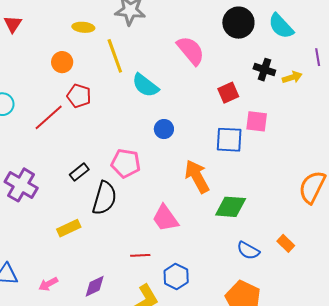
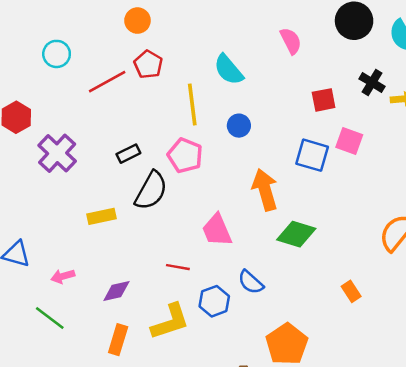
pink semicircle: (191, 51) -> (291, 41), size x0.7
yellow line: (115, 56) -> (192, 104), moved
blue semicircle: (248, 251) -> (251, 282), moved

